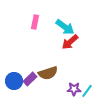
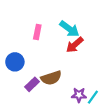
pink rectangle: (35, 22) -> (37, 32), moved
blue circle: (14, 81) -> (15, 62), moved

